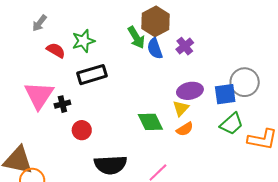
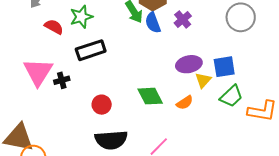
gray circle: (245, 82) -> (241, 17), moved
yellow triangle: (181, 108) -> (203, 80), moved
red circle: (82, 130) -> (102, 105), moved

